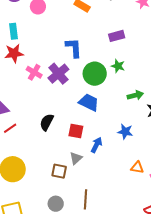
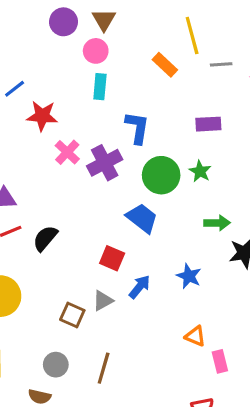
cyan rectangle: (14, 31) -> (100, 87), moved
black semicircle: (47, 122) -> (45, 238), moved

